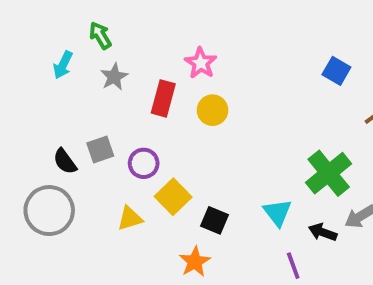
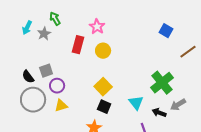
green arrow: (100, 35) -> (55, 19), moved
gray star: (114, 77) -> (44, 34), moved
purple circle: (144, 163) -> (57, 86), moved
yellow square: (173, 197) -> (103, 87), moved
gray circle: (49, 211) -> (33, 100), moved

